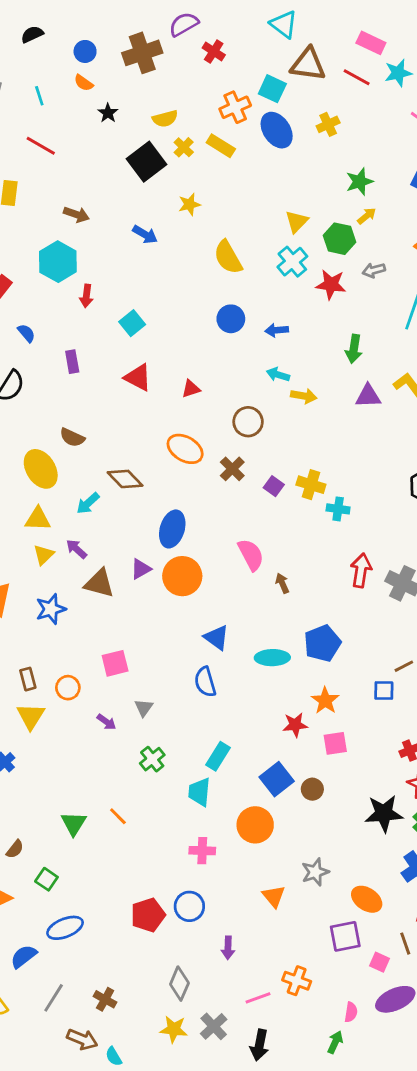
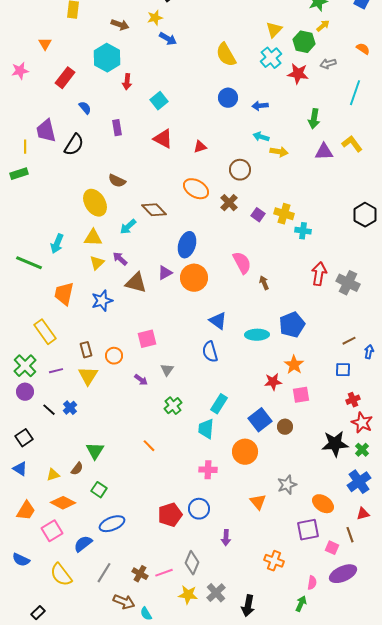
yellow star: (189, 204) -> (155, 18), moved
blue square: (384, 690) -> (343, 370), moved
green triangle: (74, 823) -> (95, 451), moved
pink line: (258, 998) -> (164, 573), moved

